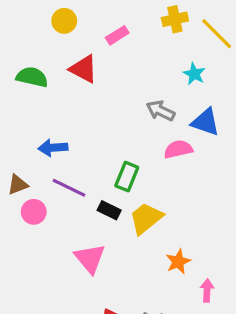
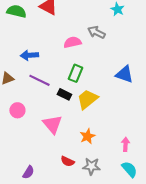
blue triangle: (205, 122) -> (124, 74), moved
pink semicircle: (178, 149) -> (72, 42), moved
pink circle: (34, 212) -> (17, 110), moved
orange star: (178, 262) -> (87, 136), moved

